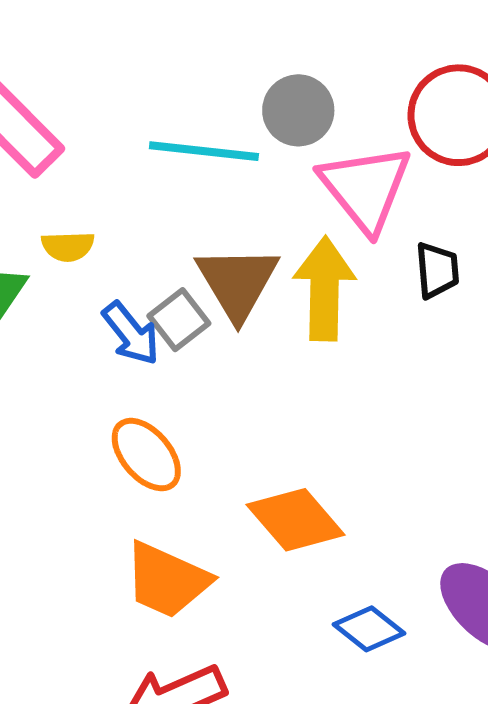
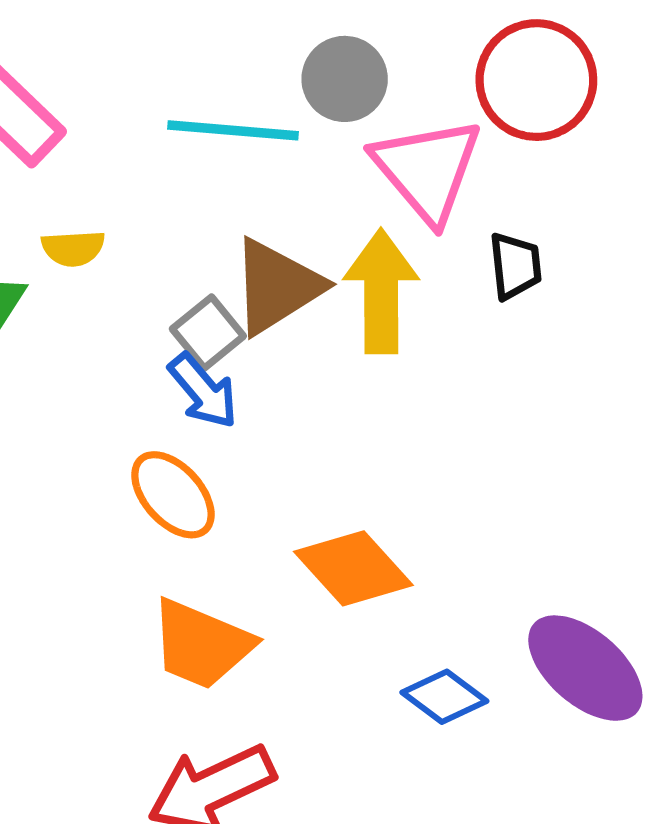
brown triangle: (237, 282) -> (277, 286), turned 30
blue arrow: (131, 333) -> (203, 391), moved

